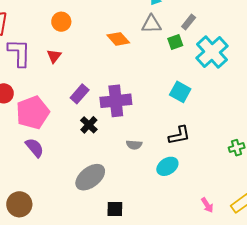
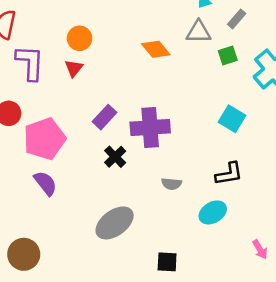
orange circle: (61, 22) -> (80, 38), moved
gray rectangle: (189, 22) -> (237, 19), moved
pink arrow: (207, 205) -> (260, 249), moved
black square: (115, 209) -> (167, 262), moved

